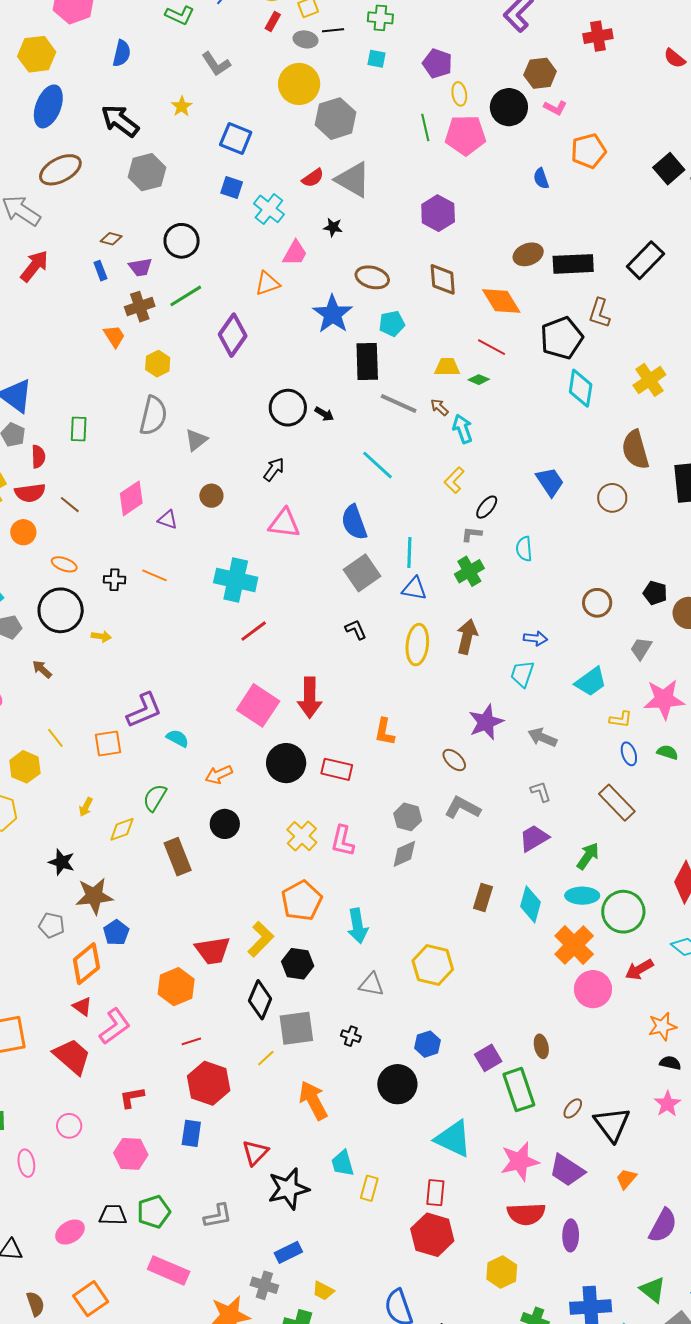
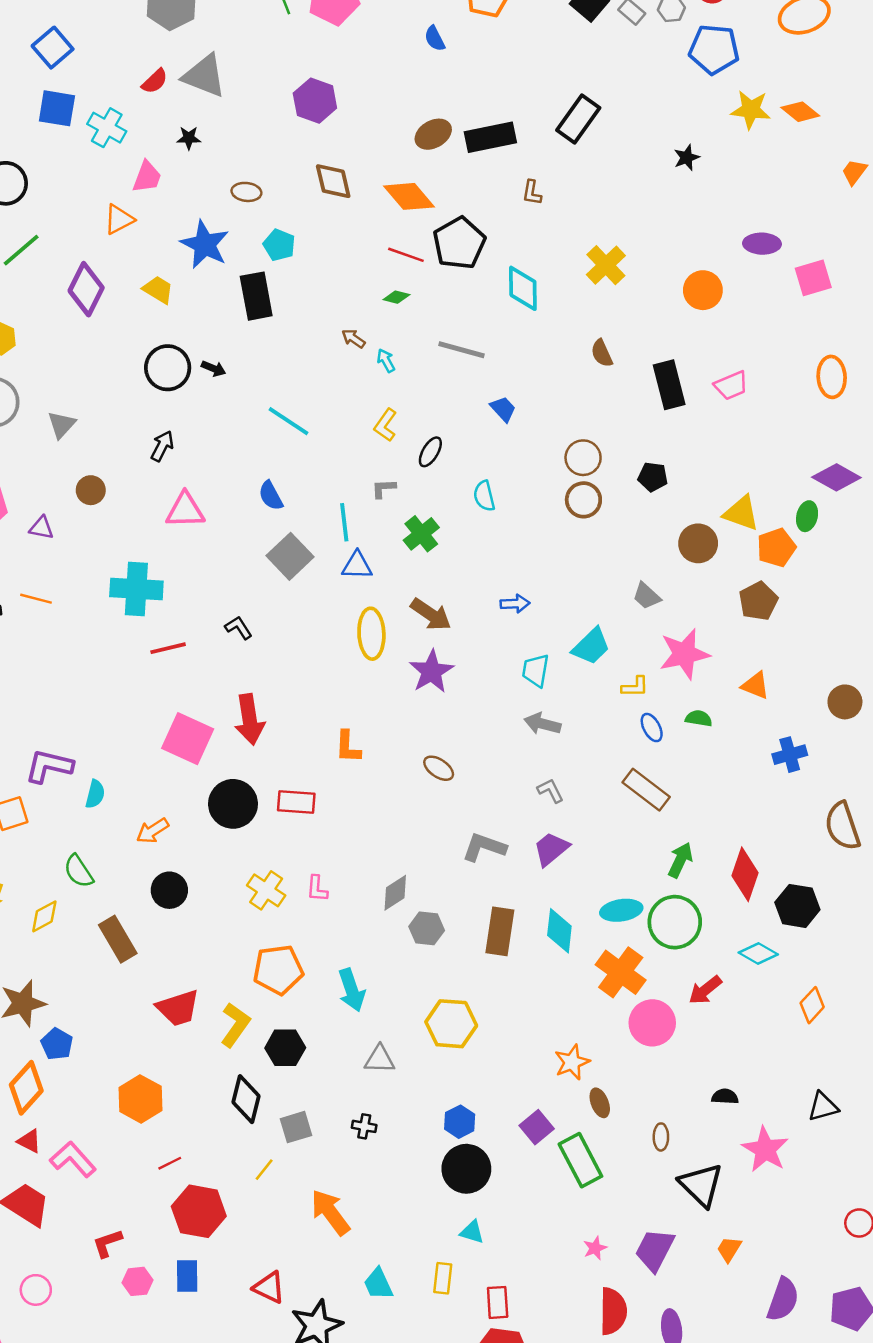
blue square: (236, 138) -> (53, 48), turned 36
blue square: (232, 187) -> (57, 108), size x1.4
brown ellipse: (372, 277) -> (246, 192), size x0.7
brown L-shape: (599, 313) -> (532, 193), size x0.7
cyan pentagon: (392, 324) -> (279, 245), turned -30
black pentagon: (562, 338) -> (459, 243), moved
yellow trapezoid: (447, 367) -> (158, 290), moved, turned 40
gray line: (399, 403) -> (462, 350), moved
cyan arrow: (463, 429) -> (386, 360), size x0.7
brown semicircle: (635, 450) -> (602, 353), size x0.6
blue trapezoid: (550, 482) -> (503, 409), size x0.7
brown circle: (612, 498) -> (583, 458), moved
blue semicircle: (354, 522) -> (271, 496), size x0.7
gray L-shape: (472, 534) -> (384, 488), moved
black pentagon: (655, 593) -> (653, 477), moved
brown circle: (597, 603) -> (583, 500), moved
black L-shape: (356, 630) -> (239, 628), moved
red line: (254, 631) -> (168, 648), turned 32
brown arrow: (467, 637) -> (431, 614), turned 120
gray trapezoid: (641, 649) -> (647, 596), turned -70
cyan trapezoid: (522, 674) -> (536, 670), moved
purple L-shape: (144, 710) -> (49, 766), turned -135
purple star: (486, 722) -> (431, 672), moved
cyan semicircle: (178, 738) -> (95, 794), turned 85
green semicircle: (155, 798) -> (79, 871), turned -56
gray L-shape: (463, 808) -> (484, 847), moved
gray hexagon: (408, 817) -> (427, 928), moved
pink L-shape: (343, 841) -> (317, 889), size x0.7
green arrow: (588, 856) -> (680, 860), moved
brown rectangle: (483, 897) -> (500, 931), size x1.4
orange pentagon: (302, 901) -> (278, 970), turned 30
red trapezoid: (213, 950) -> (178, 1008), moved
pink L-shape: (115, 1026) -> (73, 1159), turned -87
orange star: (662, 1026) -> (572, 1062), moved
gray square: (296, 1028) -> (296, 1127), size x0.7
black semicircle: (670, 1063) -> (725, 1097), moved
black circle: (397, 1084) -> (466, 1169), moved
pink star: (667, 1104) -> (765, 1150), size x1.4
brown ellipse: (573, 1108) -> (661, 1137), moved, turned -30
cyan triangle: (453, 1139) -> (472, 1232), moved, size x0.5
red triangle: (255, 1153) -> (269, 1287), turned -40
pink hexagon: (131, 1154) -> (137, 1281), moved, size x0.7
pink star: (520, 1161) -> (595, 1248), size x0.5
purple trapezoid: (567, 1170) -> (655, 1250), turned 93
yellow rectangle: (369, 1188) -> (443, 1278), moved
red semicircle: (526, 1214) -> (613, 1311), turned -78

